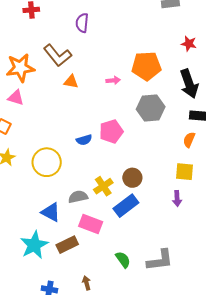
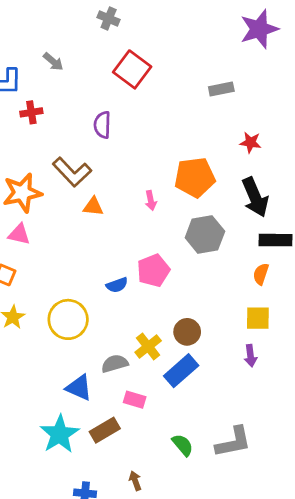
pink arrow: (113, 80) -> (151, 200), turned 88
pink rectangle: (91, 224) -> (135, 400), size x0.7

